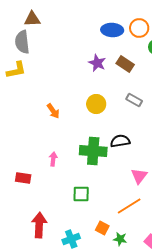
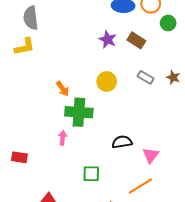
black semicircle: (120, 141) -> (122, 142), moved
green cross: (93, 151) -> (79, 112), moved
red rectangle: (23, 178) -> (19, 157), moved

